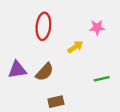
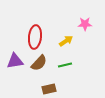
red ellipse: (43, 26) -> (35, 37), moved
green line: (102, 79) -> (65, 65), moved

